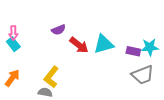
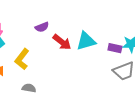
yellow L-shape: (51, 77) -> (22, 59), moved

